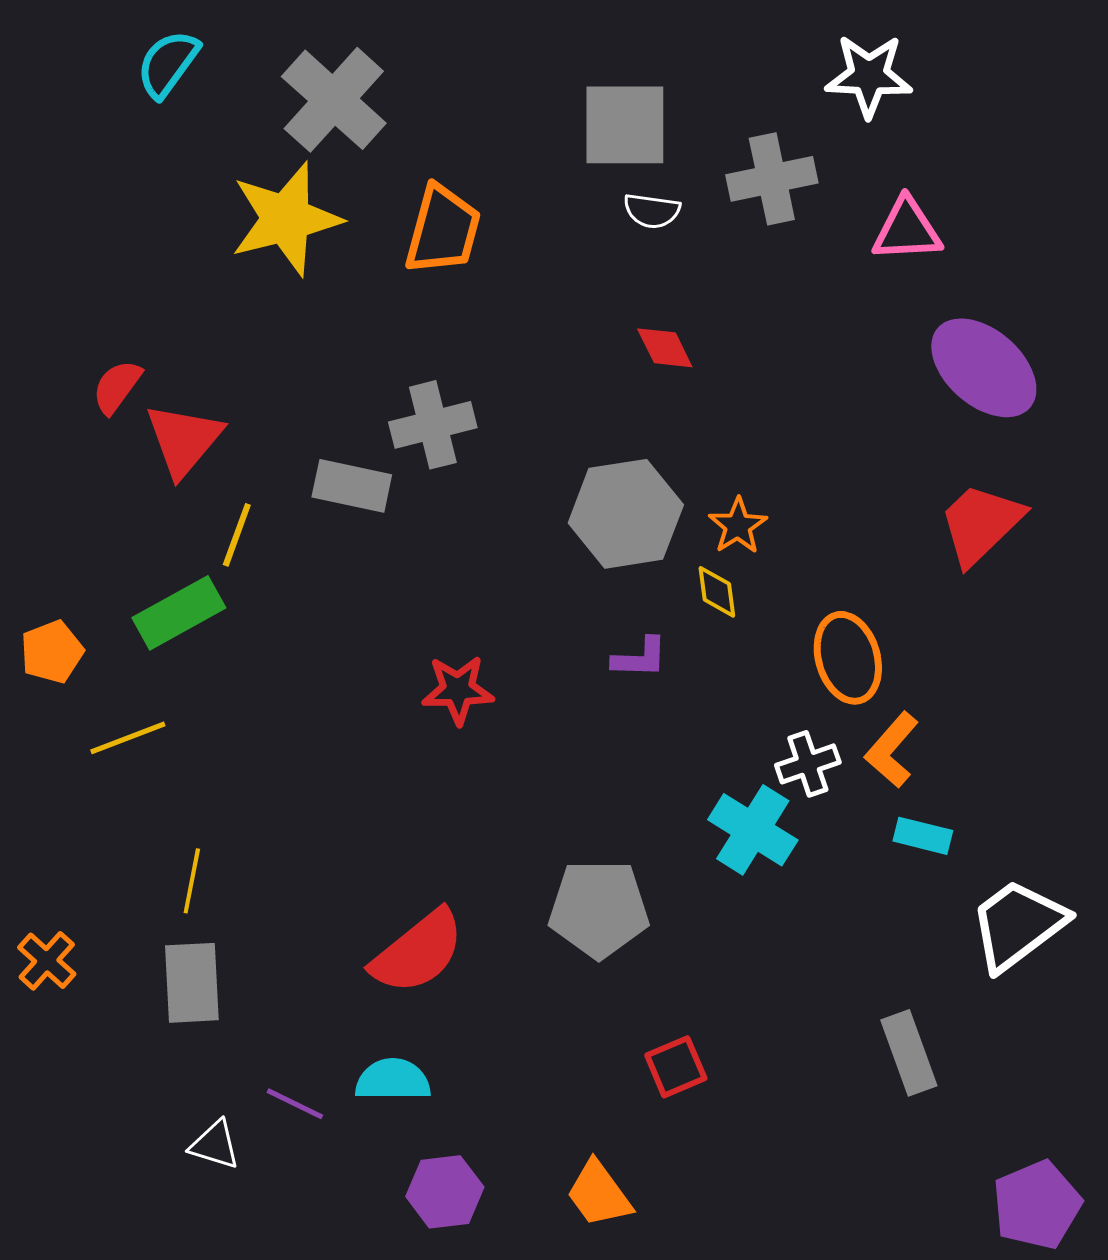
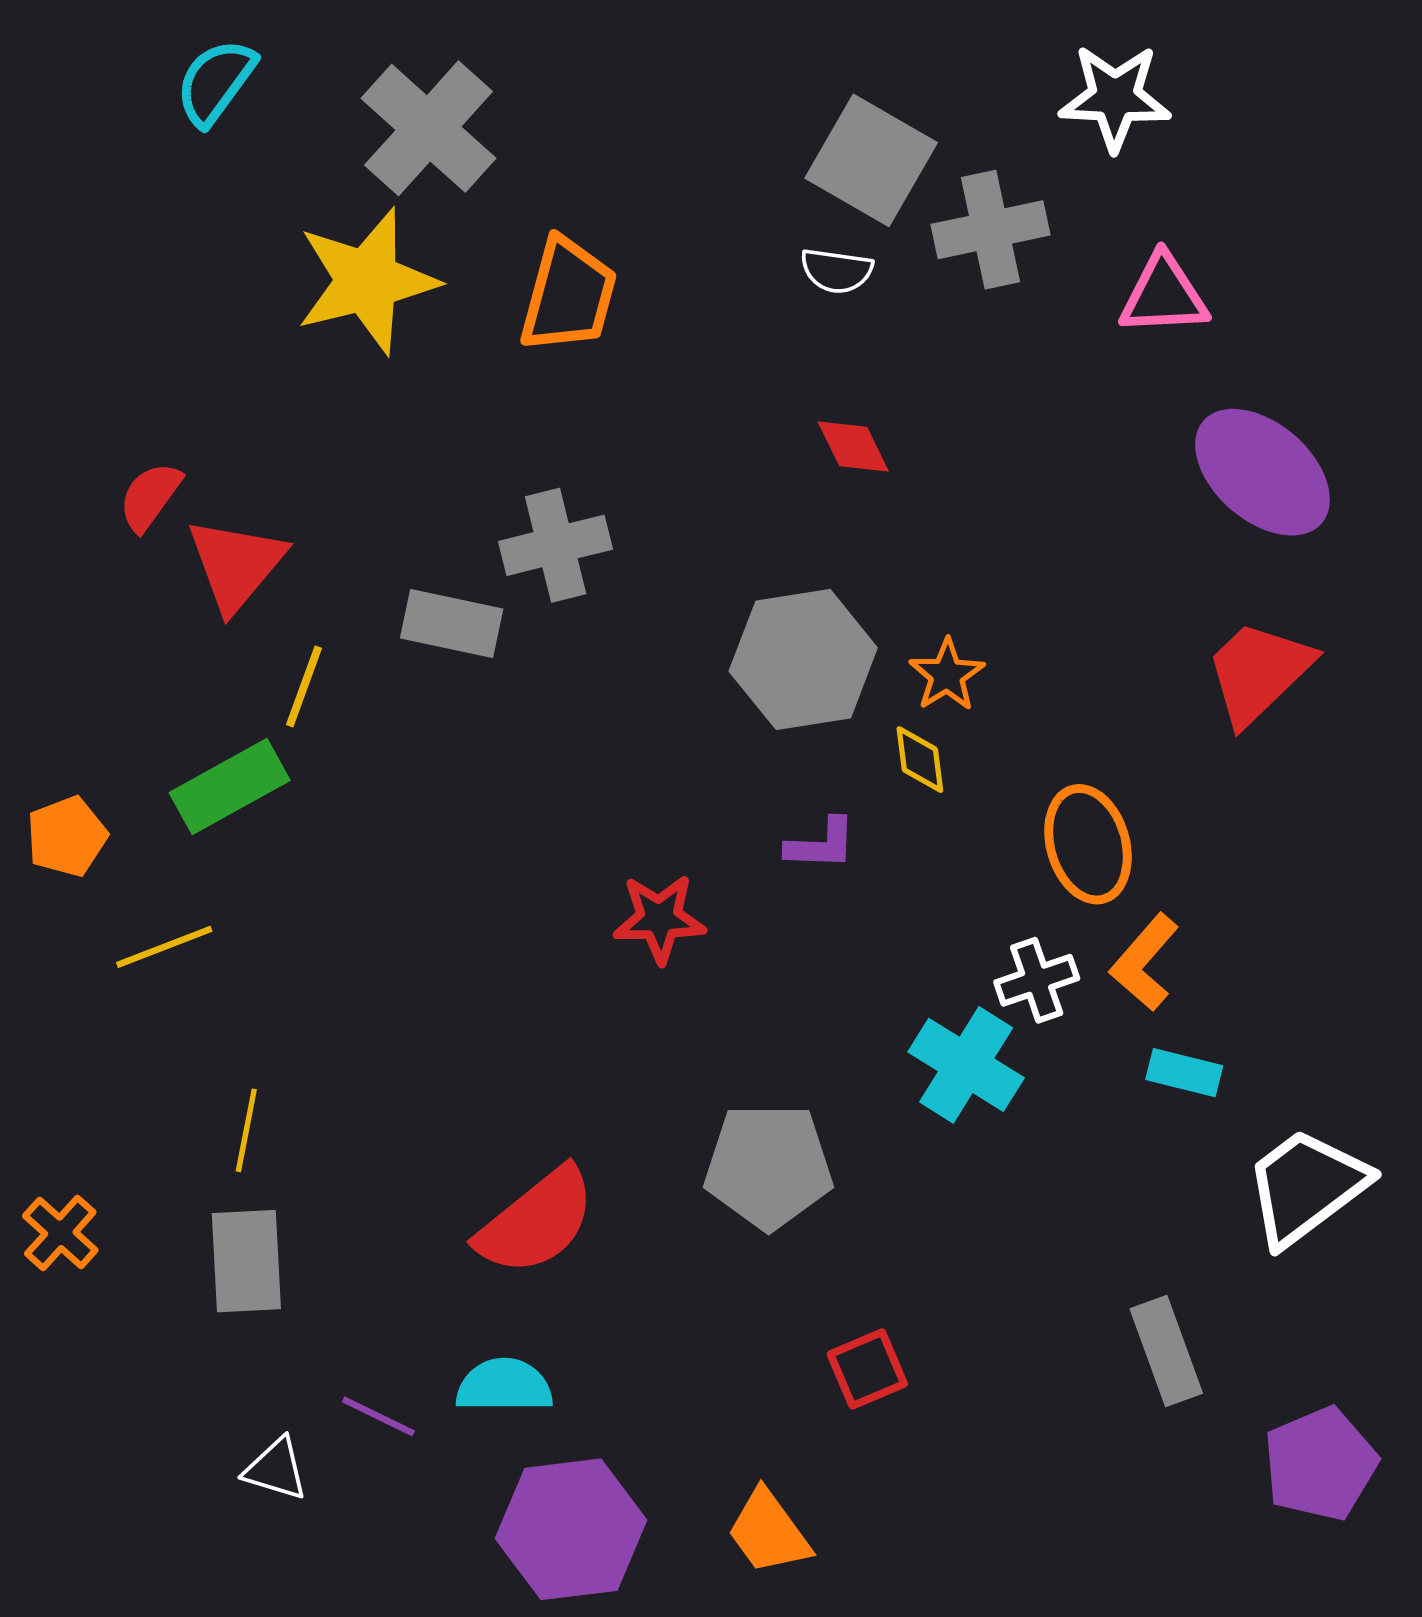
gray square: (625, 125) -> (871, 160), moved, turned 30
red star: (458, 690) -> (659, 919), moved
purple hexagon: (445, 1192) -> (571, 1529), size x1.5
purple pentagon: (1037, 1205) -> (1320, 1464), moved

